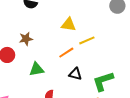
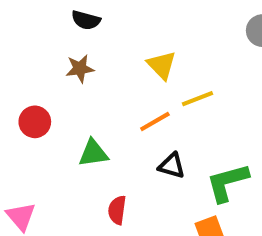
yellow triangle: (69, 25) -> (162, 65), turned 35
brown star: (26, 39) -> (80, 69), moved

